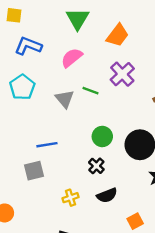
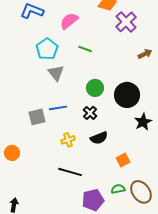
purple cross: (122, 74) -> (126, 22), moved
cyan pentagon: (22, 87) -> (47, 49), moved
gray triangle: (65, 99) -> (56, 73), moved
blue line: (47, 145) -> (58, 108), moved

